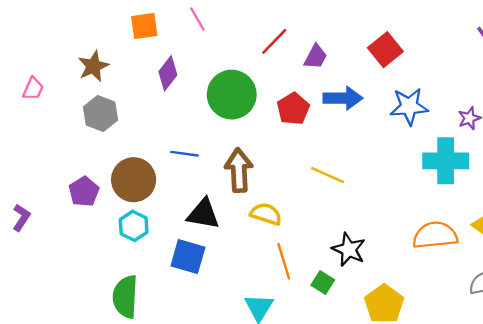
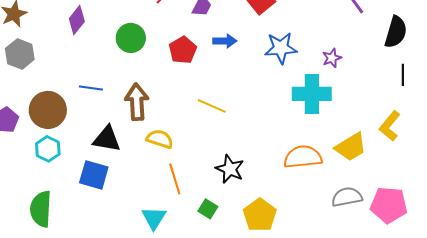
green circle: (232, 95) -> (131, 38), size x0.7
blue arrow: (343, 98) -> (225, 41), size x0.7
green square: (323, 283) -> (208, 209), moved

